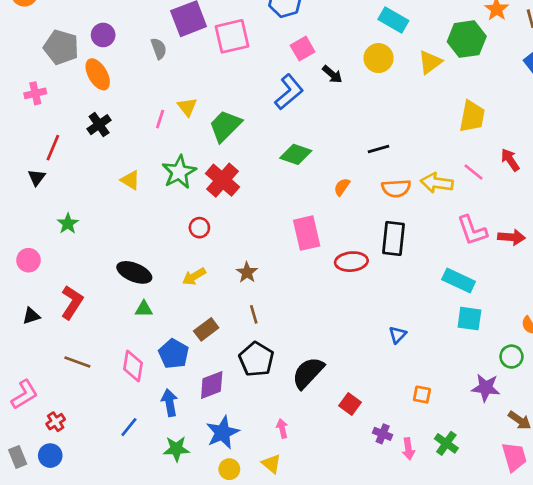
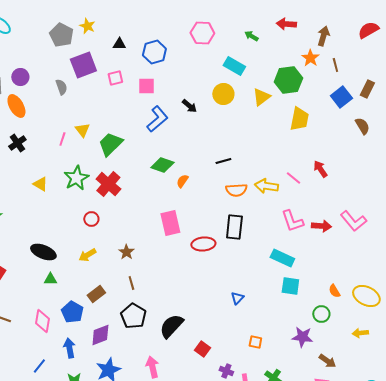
pink square: (232, 36) -> (115, 78), size x0.6
pink square: (303, 49) -> (146, 86), moved, turned 30
yellow trapezoid: (472, 116) -> (299, 119), moved
orange semicircle: (342, 187) -> (182, 181), moved
pink arrow: (282, 428) -> (152, 367), size x1.5

